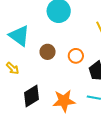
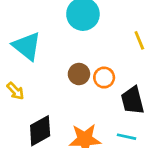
brown circle: (48, 52) -> (79, 74), moved

